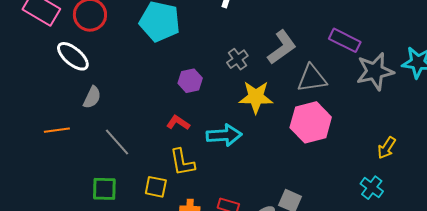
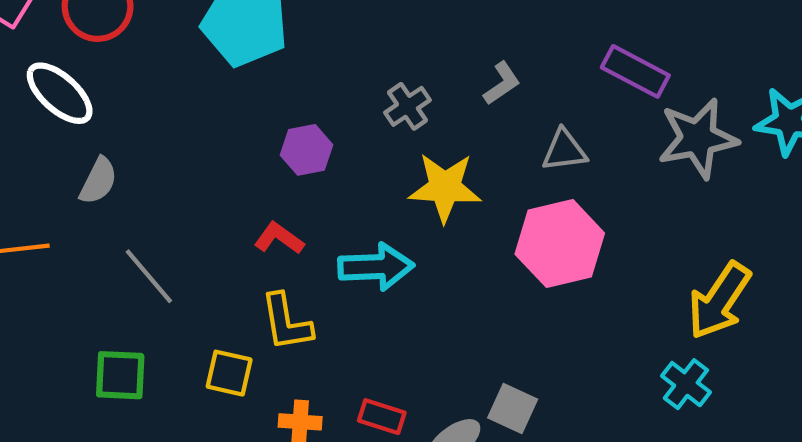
gray L-shape: (282, 47) -> (502, 83), size x0.6
gray triangle: (312, 78) -> (564, 150), size x0.7
yellow arrow: (387, 148) -> (719, 301), size x1.6

